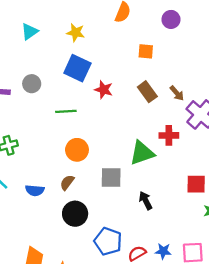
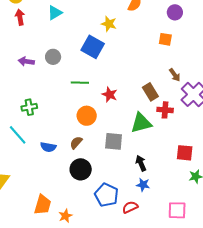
yellow star: (76, 33) -> (109, 24), moved
orange square: (146, 51) -> (165, 39), moved
red star: (104, 90) -> (110, 95), moved
brown rectangle: (147, 92) -> (150, 92), moved
blue star: (163, 251) -> (143, 185), moved

